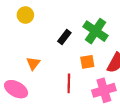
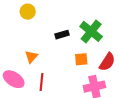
black rectangle: (64, 37) -> (62, 35), turned 32
red line: (69, 83) -> (42, 82), moved

